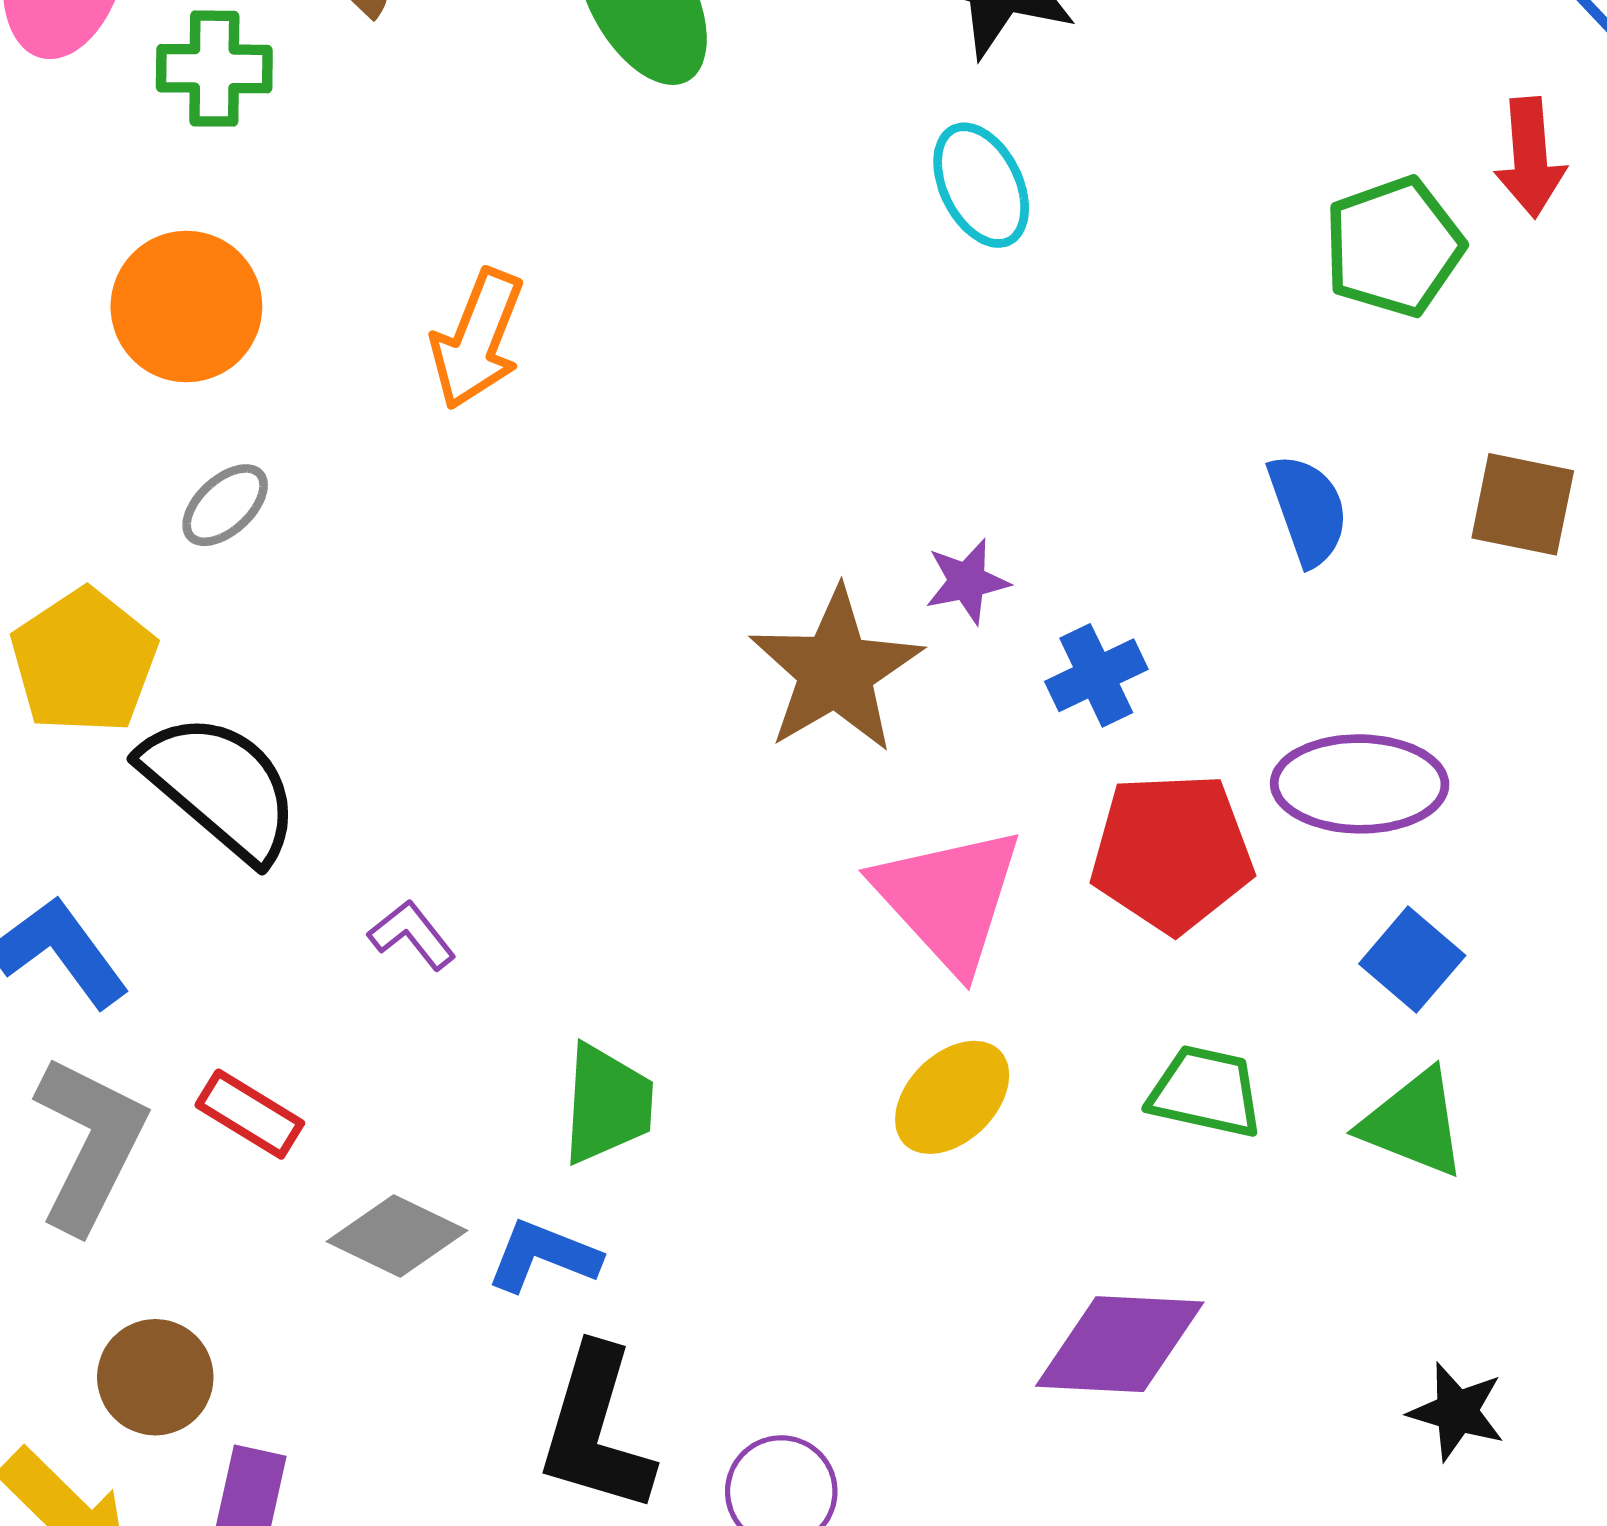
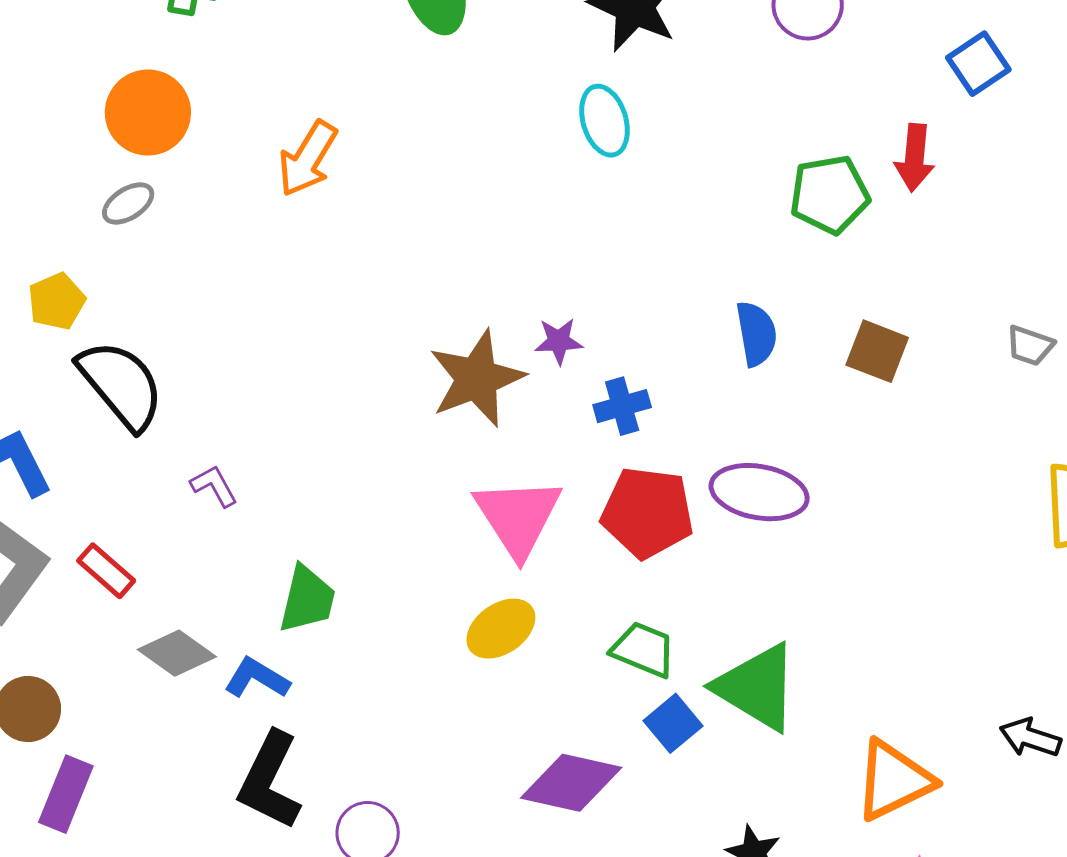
gray ellipse: (225, 505) -> (128, 204), moved
yellow pentagon: (84, 661) -> (57, 301), size x0.7
blue square: (1412, 960) -> (673, 723), moved
green triangle: (1414, 1123) -> (757, 687), size x1.4

